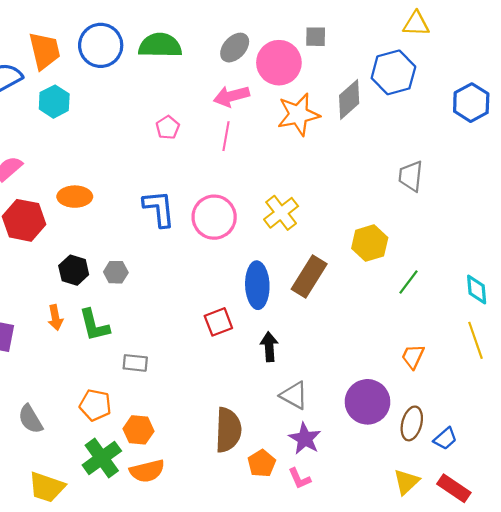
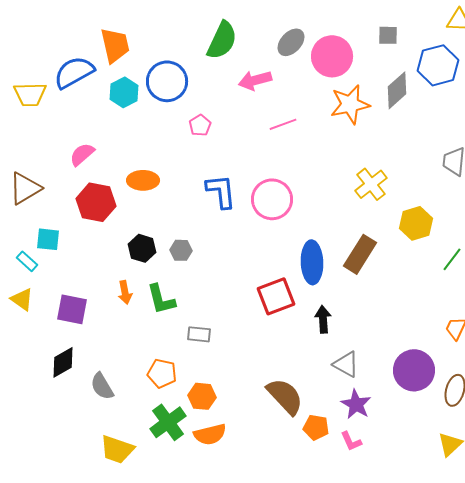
gray square: (316, 37) -> (388, 35), moved
blue circle: (101, 45) -> (167, 81), moved
green semicircle: (160, 45) -> (222, 40), turned 114
pink arrow: (231, 96) -> (255, 80), moved
pink pentagon: (168, 127) -> (200, 125), moved
pink line: (226, 136) -> (283, 124), turned 60
yellow cross: (281, 213) -> (371, 184), moved
red square: (218, 322) -> (276, 296), size x1.4
brown semicircle: (228, 430) -> (285, 396), turned -45
orange pentagon: (262, 463) -> (316, 427), turned -30

